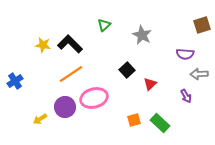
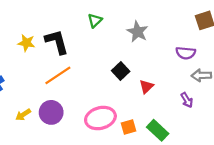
black L-shape: (70, 44) -> (57, 42), turned 30
pink ellipse: (94, 98) -> (100, 118), moved
yellow arrow: (40, 119) -> (23, 115), moved

